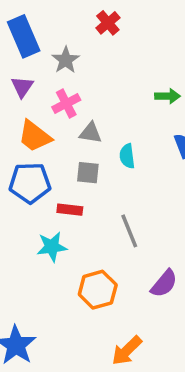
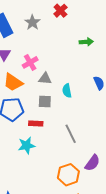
red cross: (108, 23) -> (60, 11), moved
gray star: (66, 60) -> (32, 22), moved
green arrow: (168, 96) -> (86, 42), moved
orange hexagon: (98, 290) -> (68, 175), moved

